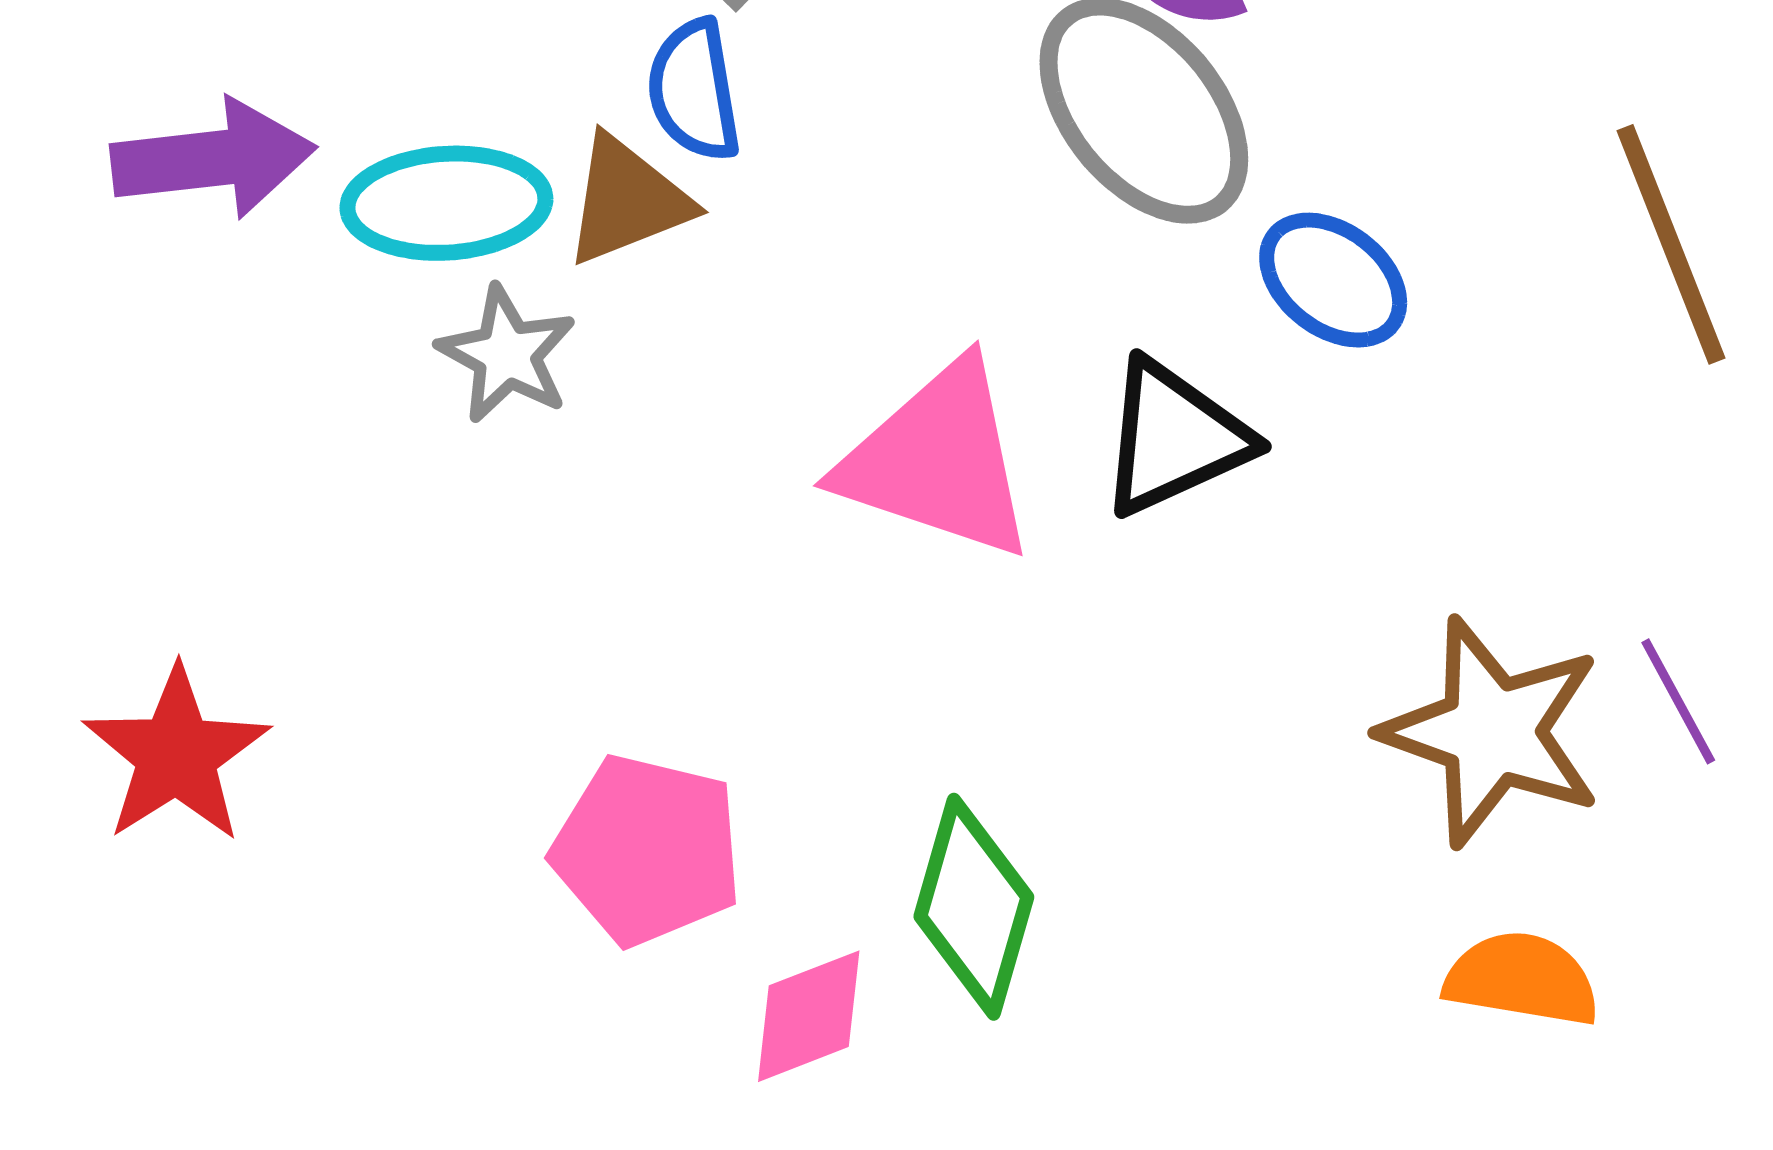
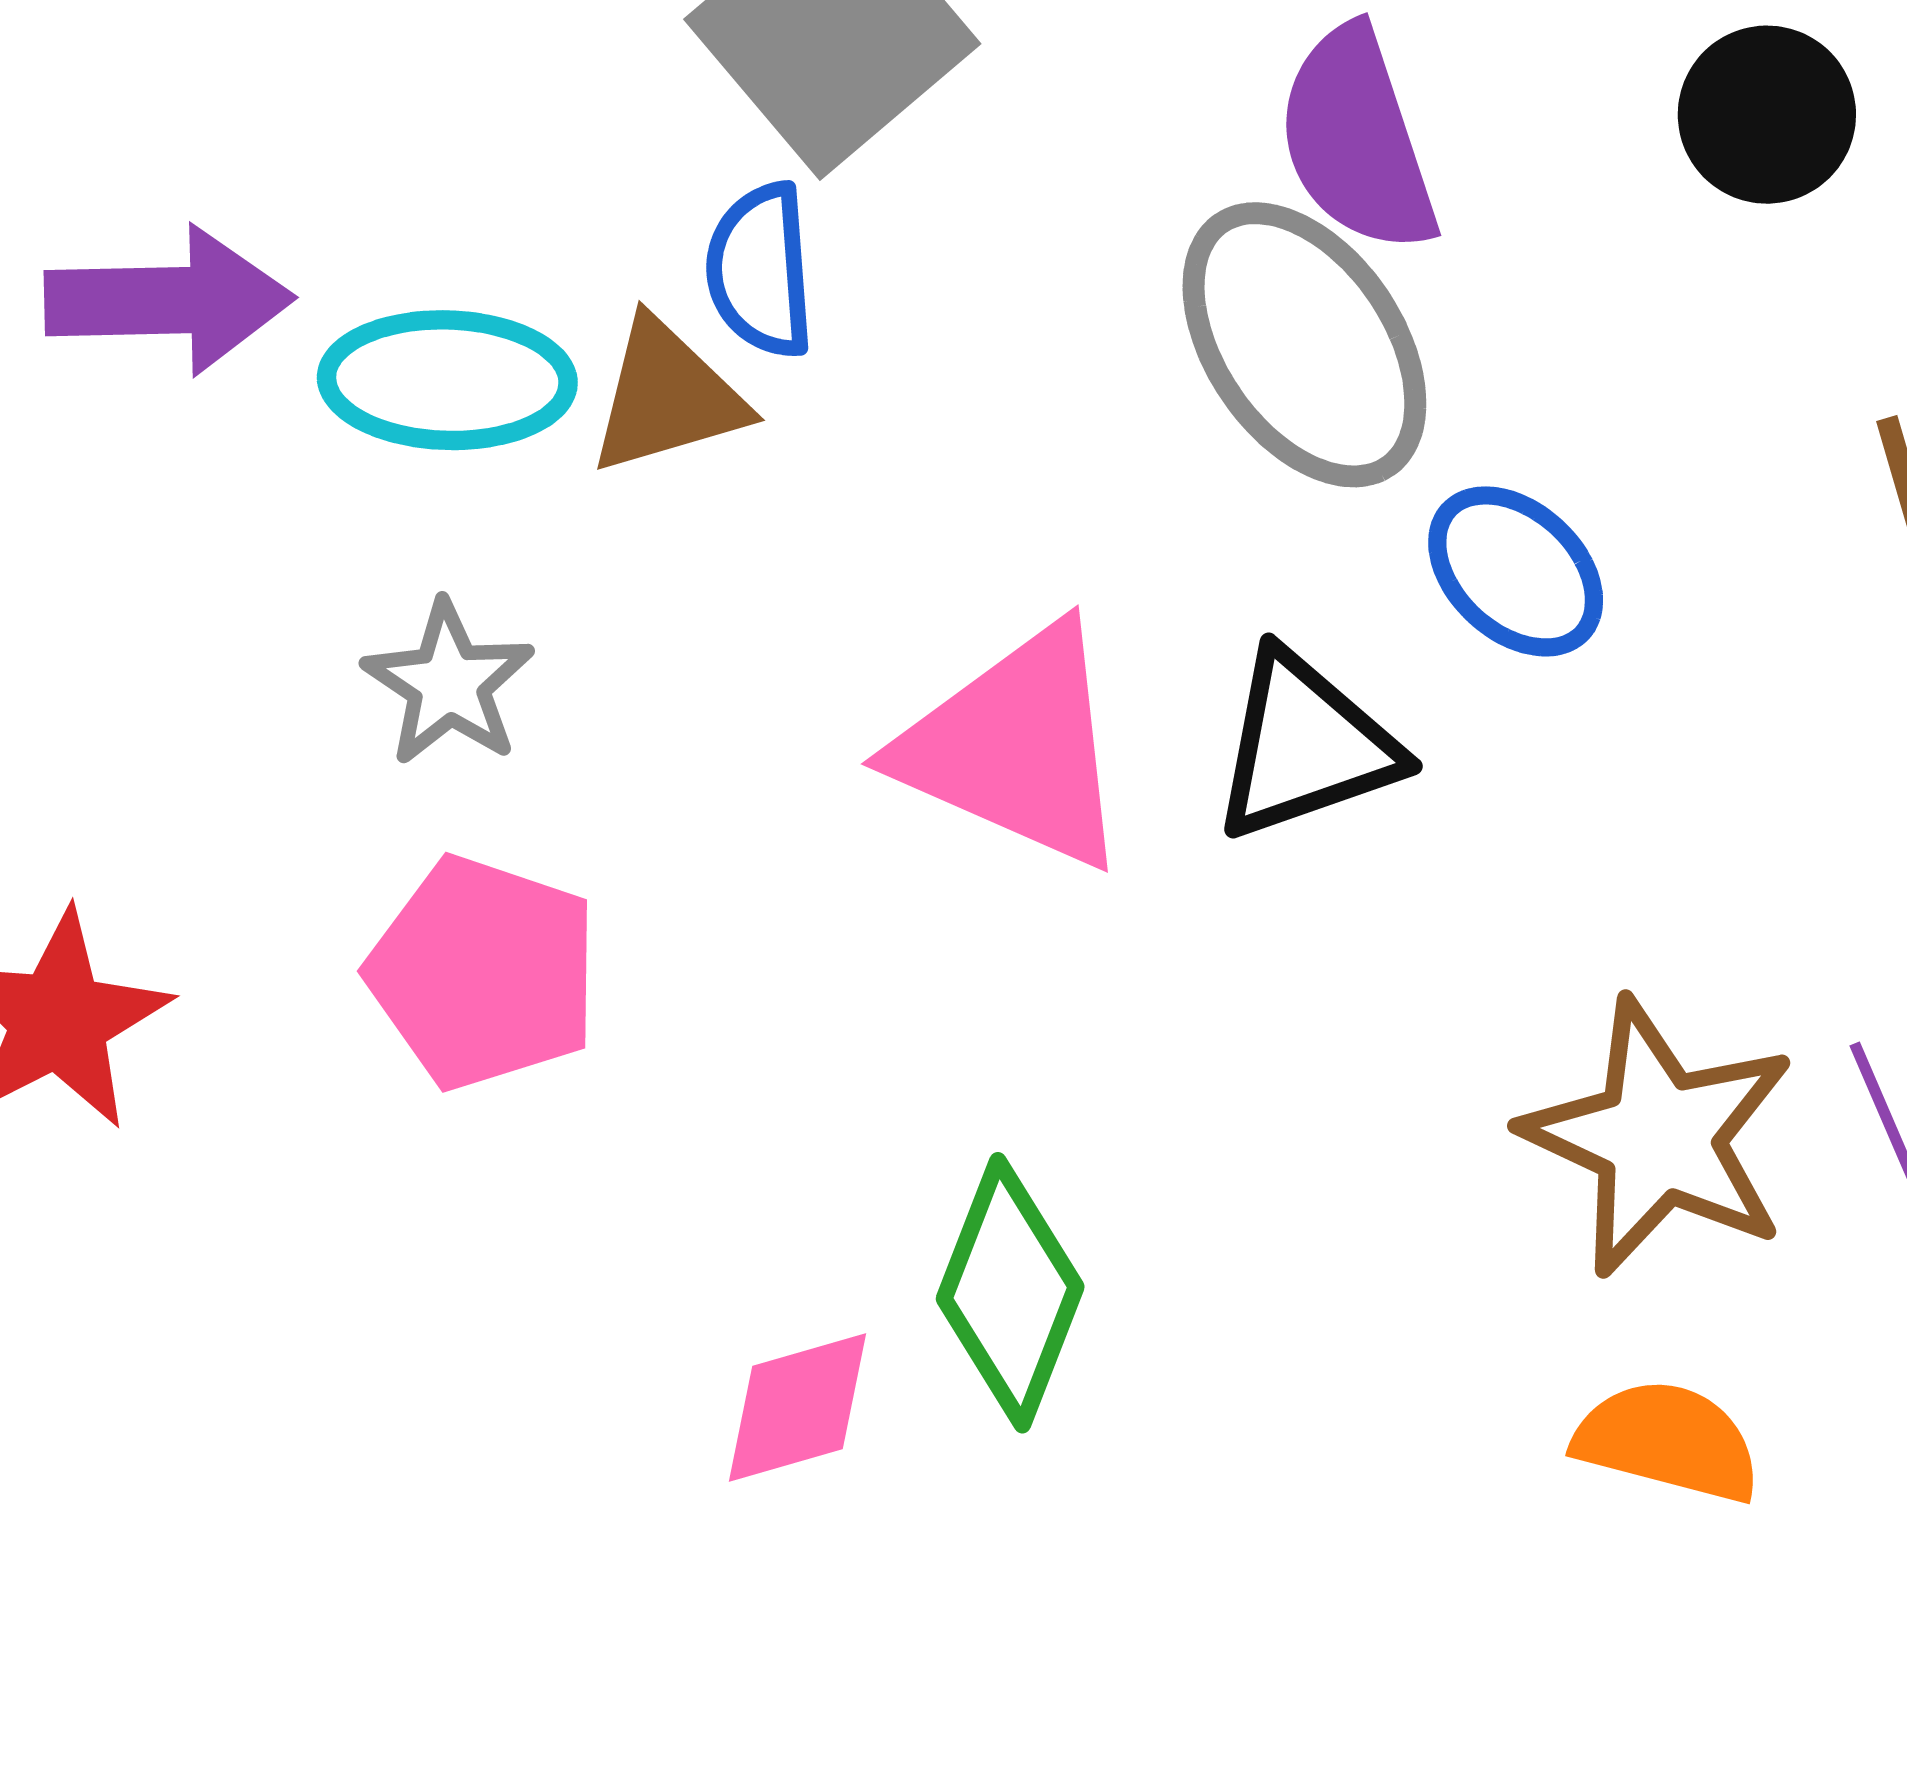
gray star: (507, 354) -> (449, 683), moved
pink pentagon: (647, 850) -> (483, 973), moved

